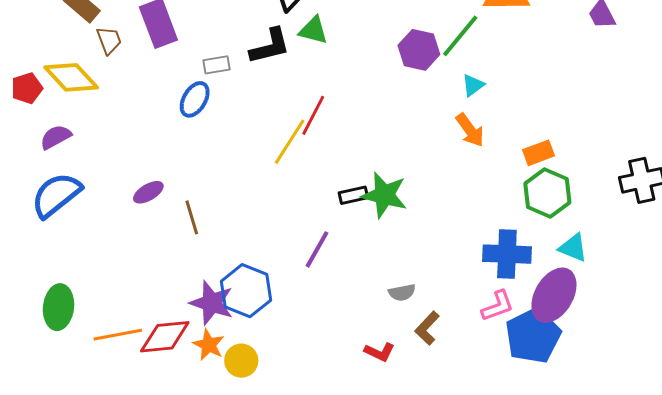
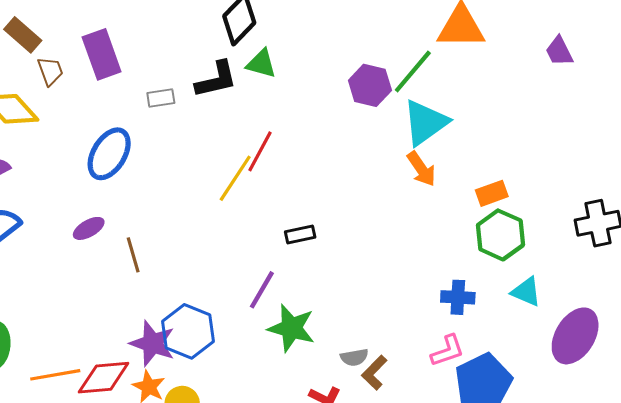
cyan triangle: (473, 85) -> (425, 123), size x2.0
blue ellipse: (195, 99) -> (109, 154), moved, size x1.4
green star: (384, 195) -> (291, 328), moved
blue cross: (507, 254) -> (458, 297), size x0.7
gray semicircle: (402, 293) -> (354, 357), moved
purple ellipse: (554, 295) -> (575, 336), moved

